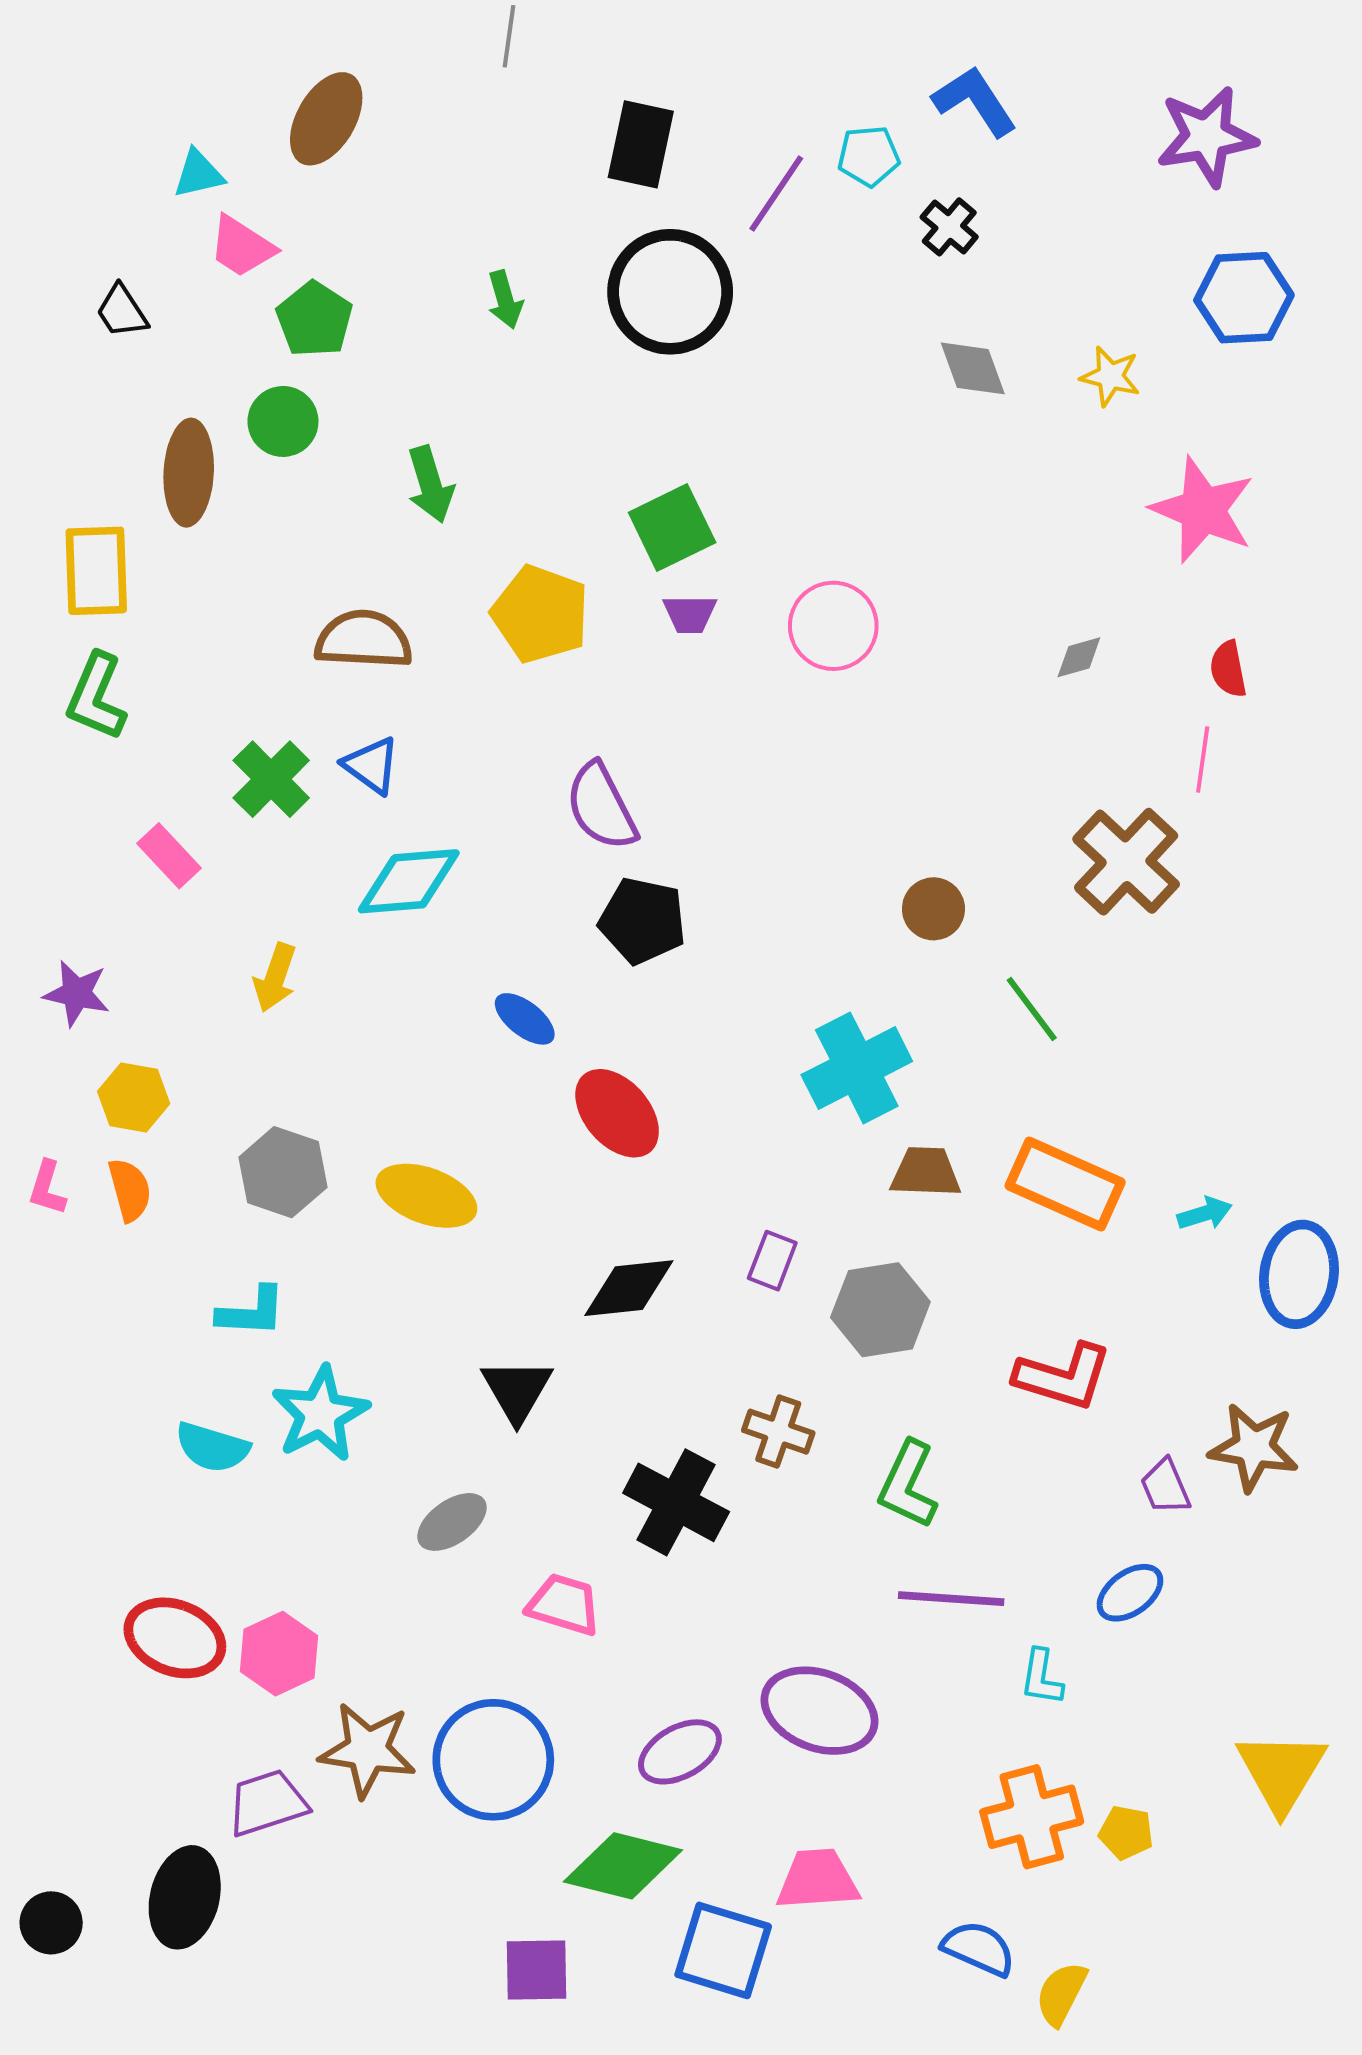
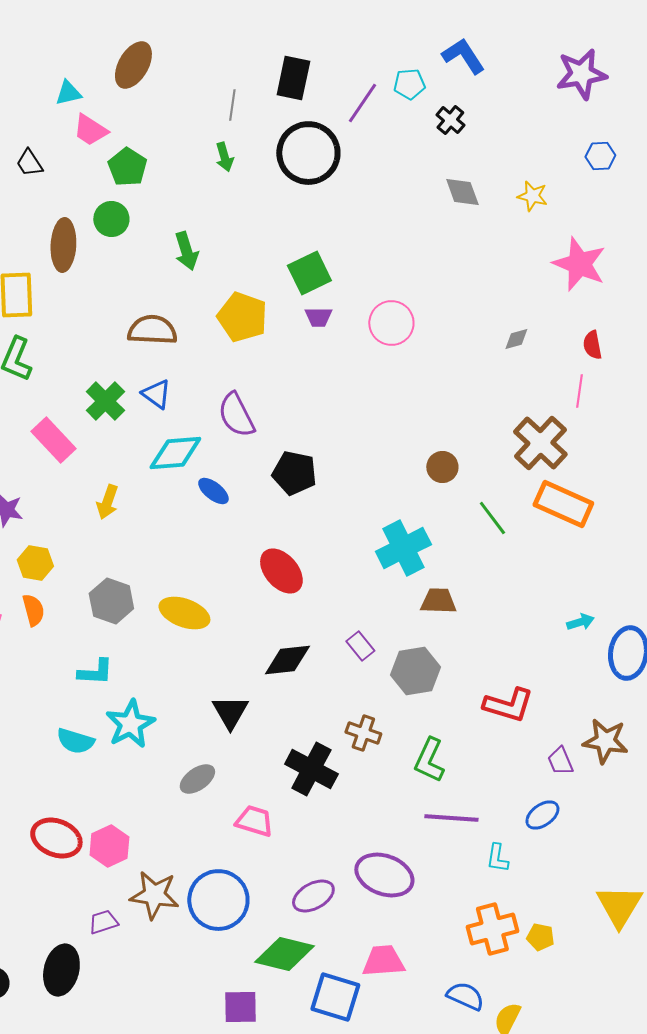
gray line: (509, 36) -> (232, 105), moved
blue hexagon: (1244, 298) -> (600, 156), size x0.6
purple semicircle: (601, 807) -> (236, 415), moved
pink rectangle: (169, 856) -> (53, 440), size x1.4
blue ellipse: (525, 1019) -> (213, 491), moved
orange rectangle: (1065, 1184) -> (563, 504), moved
purple rectangle: (772, 1261) -> (360, 646), turned -60
purple trapezoid: (267, 1803) -> (103, 922), size x0.7

